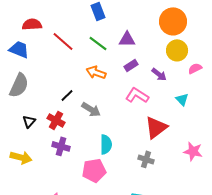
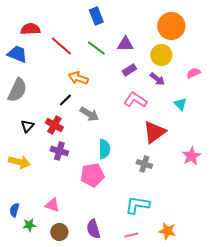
yellow circle: (177, 50) -> (161, 55), moved
orange arrow: (96, 72) -> (78, 78), moved
pink star: (193, 151) -> (191, 156), turned 30

